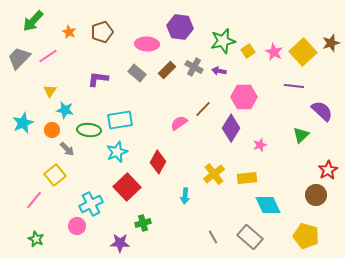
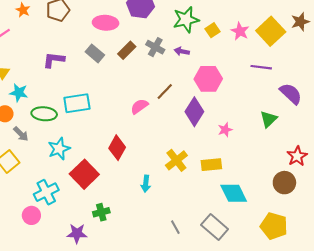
cyan star: (117, 152) -> (59, 149), moved

